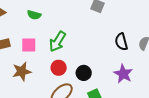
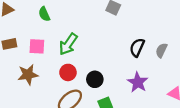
green semicircle: (34, 15) -> (44, 14), turned 48
black semicircle: (121, 42) -> (137, 48), turned 36

